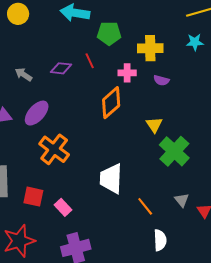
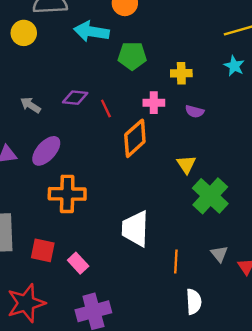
cyan star: (195, 42) -> (234, 66), turned 30
yellow cross: (150, 48) -> (181, 73), size x0.7
red line: (90, 61) -> (106, 108), moved
orange cross: (54, 149) -> (67, 194), turned -36
orange line: (145, 206) -> (176, 262), turned 42

